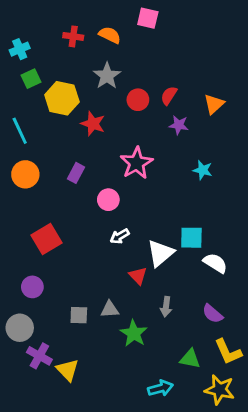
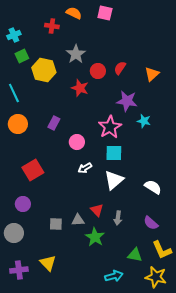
orange semicircle: (110, 35) -> (74, 13), moved
red star: (93, 124) -> (80, 88), moved
purple star: (179, 125) -> (127, 101), moved, size x1.5
pink star: (137, 163) -> (110, 127), moved
cyan square: (191, 238) -> (114, 153), moved
red triangle: (138, 276) -> (97, 210), moved
purple cross: (39, 356) -> (19, 270), moved, turned -36

